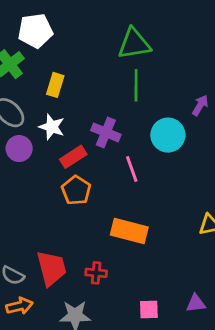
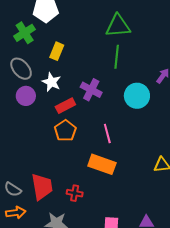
pink line: (132, 169) -> (107, 133), moved

